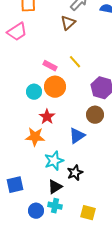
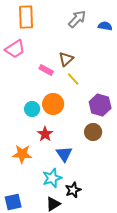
brown triangle: (68, 23) -> (66, 59), moved
pink rectangle: (50, 66) -> (46, 70), moved
blue triangle: (77, 136) -> (64, 154), moved, turned -30
orange star: (35, 137) -> (22, 154), moved

